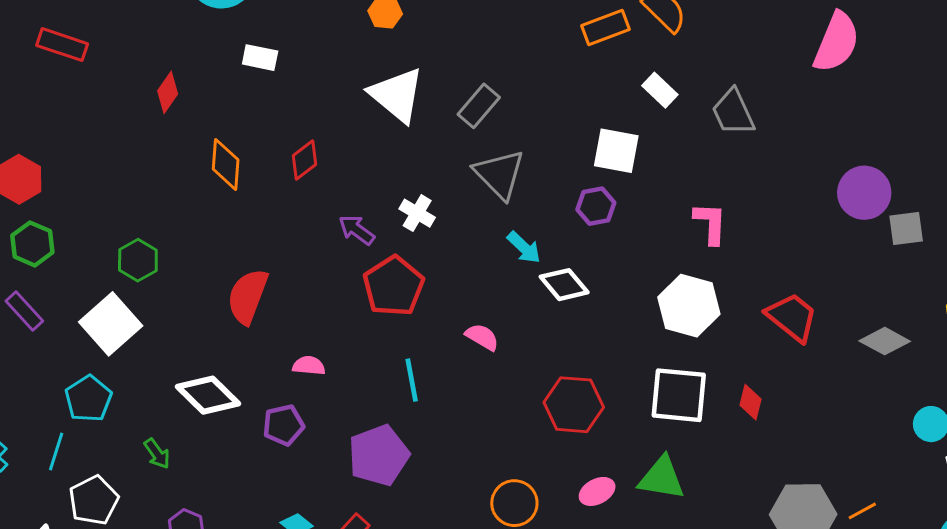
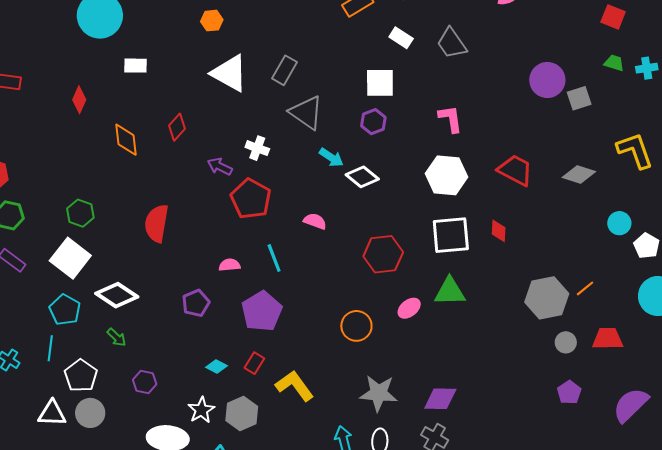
pink semicircle: (309, 366) -> (230, 265), moved
white diamond: (208, 395) -> (117, 295), moved

